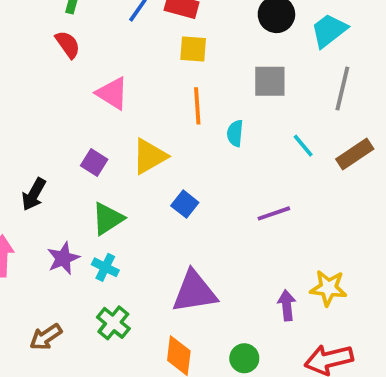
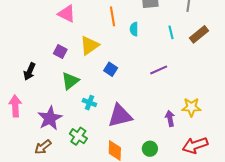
cyan line: (303, 146) -> (171, 32), turned 32
purple star: (63, 258) -> (50, 118), moved, size x1.4
cyan cross: (105, 267) -> (89, 103), moved

